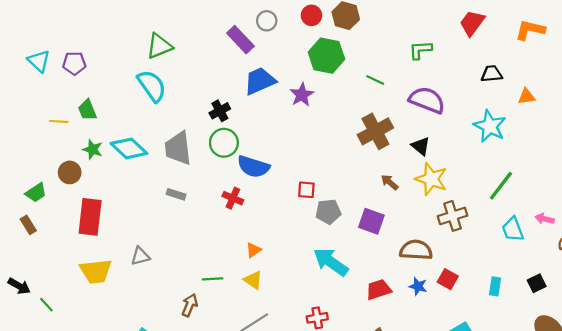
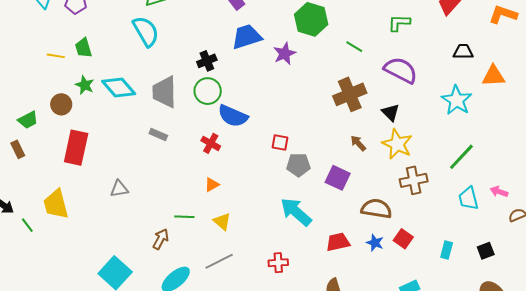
orange triangle: (526, 96) -> (493, 76), size x1.4
orange triangle: (253, 250) -> (212, 185), moved
yellow trapezoid: (96, 271) -> (56, 204), moved, turned 76

